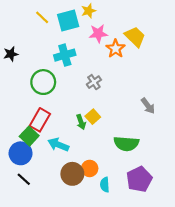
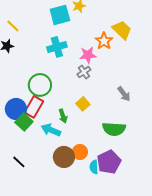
yellow line: (42, 17) -> (13, 26), moved
pink star: (98, 33) -> (88, 55), moved
green circle: (43, 82) -> (40, 85), moved
gray arrow: (148, 106) -> (124, 94), moved
green arrow: (81, 122) -> (63, 116), moved
blue circle: (21, 153) -> (16, 109), moved
purple pentagon: (139, 179) -> (109, 162), moved

